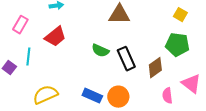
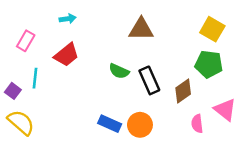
yellow square: (180, 15) -> (212, 29), size x1.5
yellow semicircle: (45, 95) -> (21, 122), moved, turned 65

